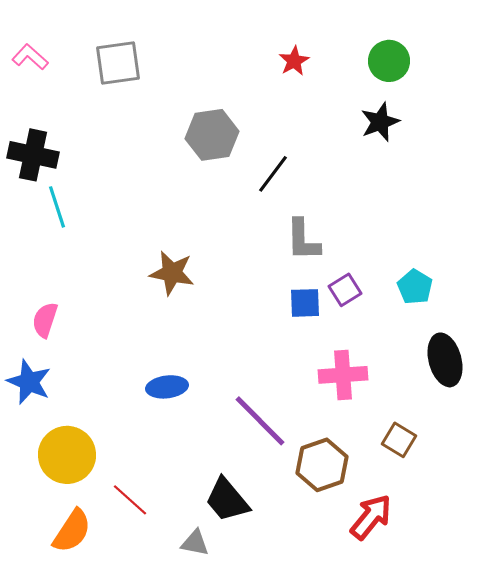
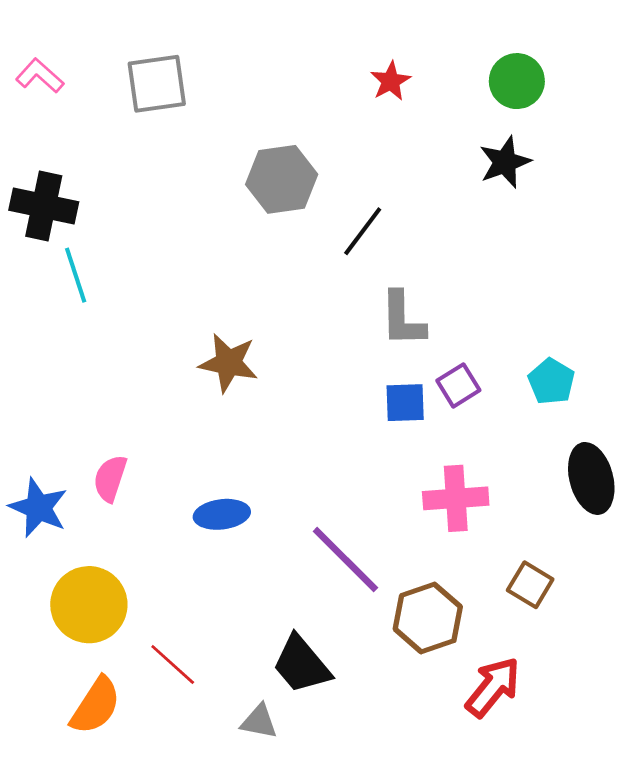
pink semicircle: (45, 320) -> (110, 478), moved

